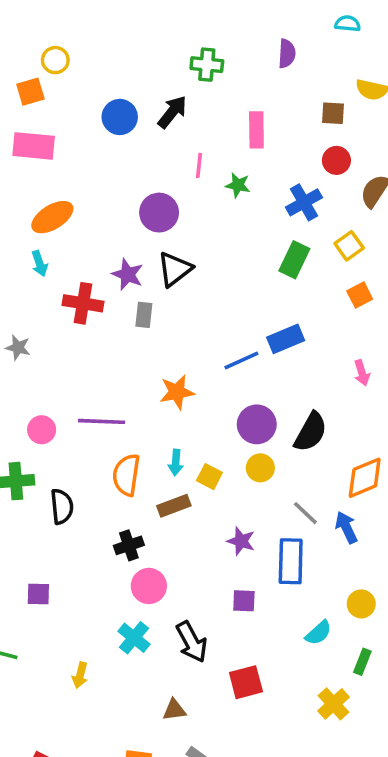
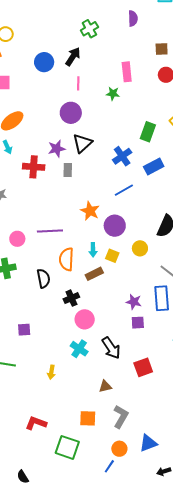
green cross: (207, 65) -> (89, 29), turned -30
pink rectangle: (256, 130) -> (127, 72), moved
pink line: (199, 165) -> (78, 83), moved
blue cross: (304, 202) -> (122, 156), moved
purple star: (128, 274) -> (57, 149), turned -30
blue rectangle: (286, 339) -> (154, 167), moved
orange star: (177, 392) -> (90, 211), turned -30
purple circle: (257, 424) -> (115, 226), moved
black semicircle: (62, 506) -> (43, 278), moved
purple star: (241, 541) -> (134, 302), moved

